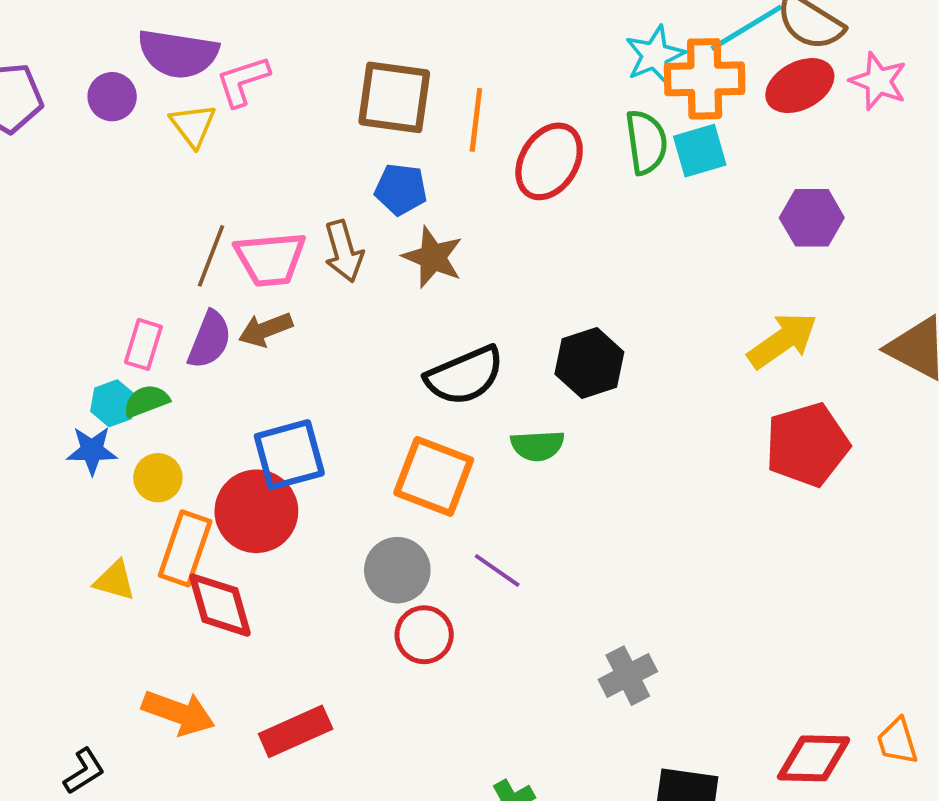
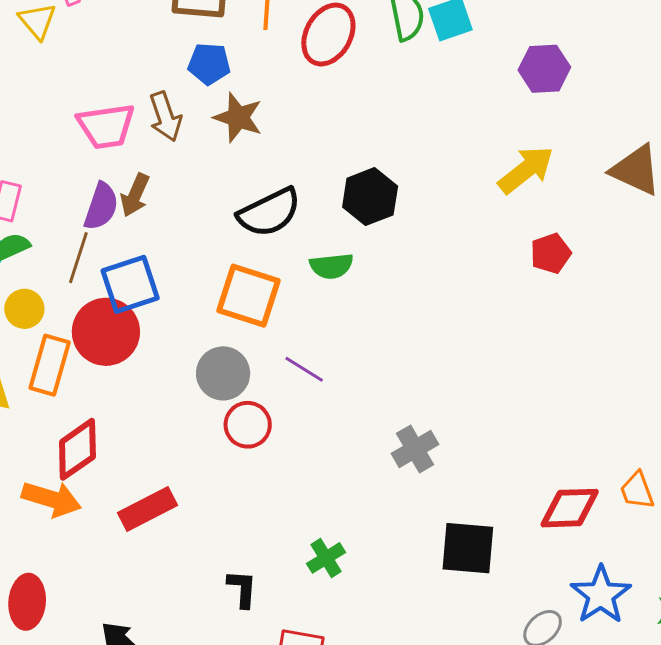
brown line: (211, 256) -> (78, 258), moved
brown arrow: (266, 330) -> (135, 195), moved, turned -42
purple semicircle: (210, 340) -> (101, 206), moved
red pentagon: (807, 445) -> (551, 253), size x0.6
red diamond: (220, 605) -> (77, 449), moved, turned 74

